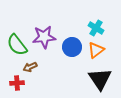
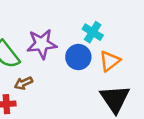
cyan cross: (96, 28) -> (93, 32), moved

